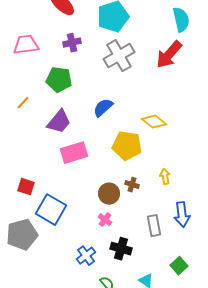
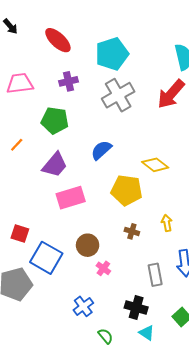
brown circle: (109, 194) -> (88, 245), moved
black cross: (121, 249) -> (136, 308), moved

